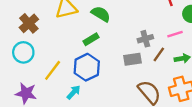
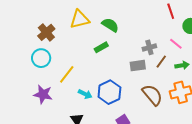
pink line: (175, 34) -> (176, 44), turned 56
blue hexagon: (87, 67) -> (109, 92), moved
cyan arrow: (74, 92) -> (85, 94), turned 72

